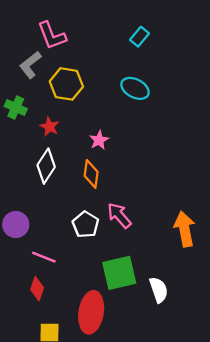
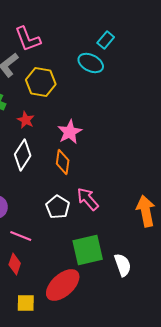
cyan ellipse: (135, 88) -> (91, 63), moved
pink star: (99, 140) -> (70, 132), size x1.4
red ellipse: (91, 312) -> (63, 285), turned 39

